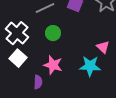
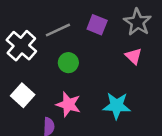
white cross: (17, 33) -> (21, 46), moved
pink triangle: (103, 47) -> (134, 56), moved

